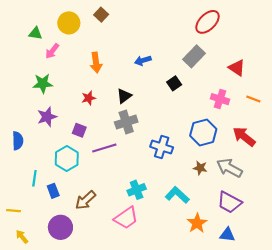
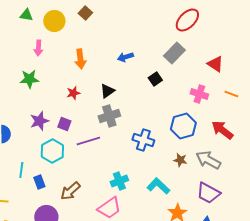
green triangle: (35, 33) -> (26, 15), moved
pink arrow: (52, 51) -> (38, 48), turned -35
purple star: (47, 117) -> (39, 121), moved

